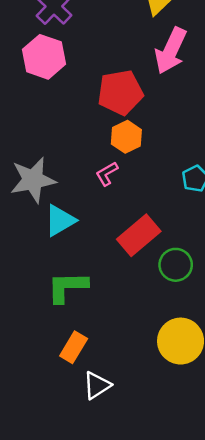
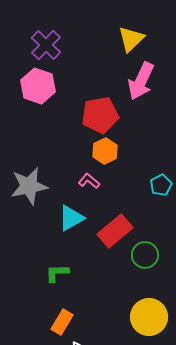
pink L-shape: (107, 174) -> (89, 181), turned 70
cyan triangle: (60, 220) -> (71, 218), moved
green L-shape: (67, 287) -> (57, 273), size x0.7

